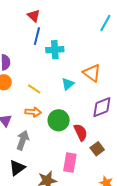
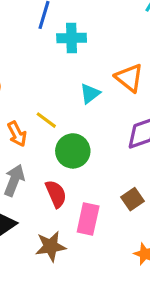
yellow line: (34, 89) -> (46, 120), moved
orange arrow: (33, 112) -> (17, 134), moved, turned 56
red semicircle: (81, 132) -> (56, 194), moved

